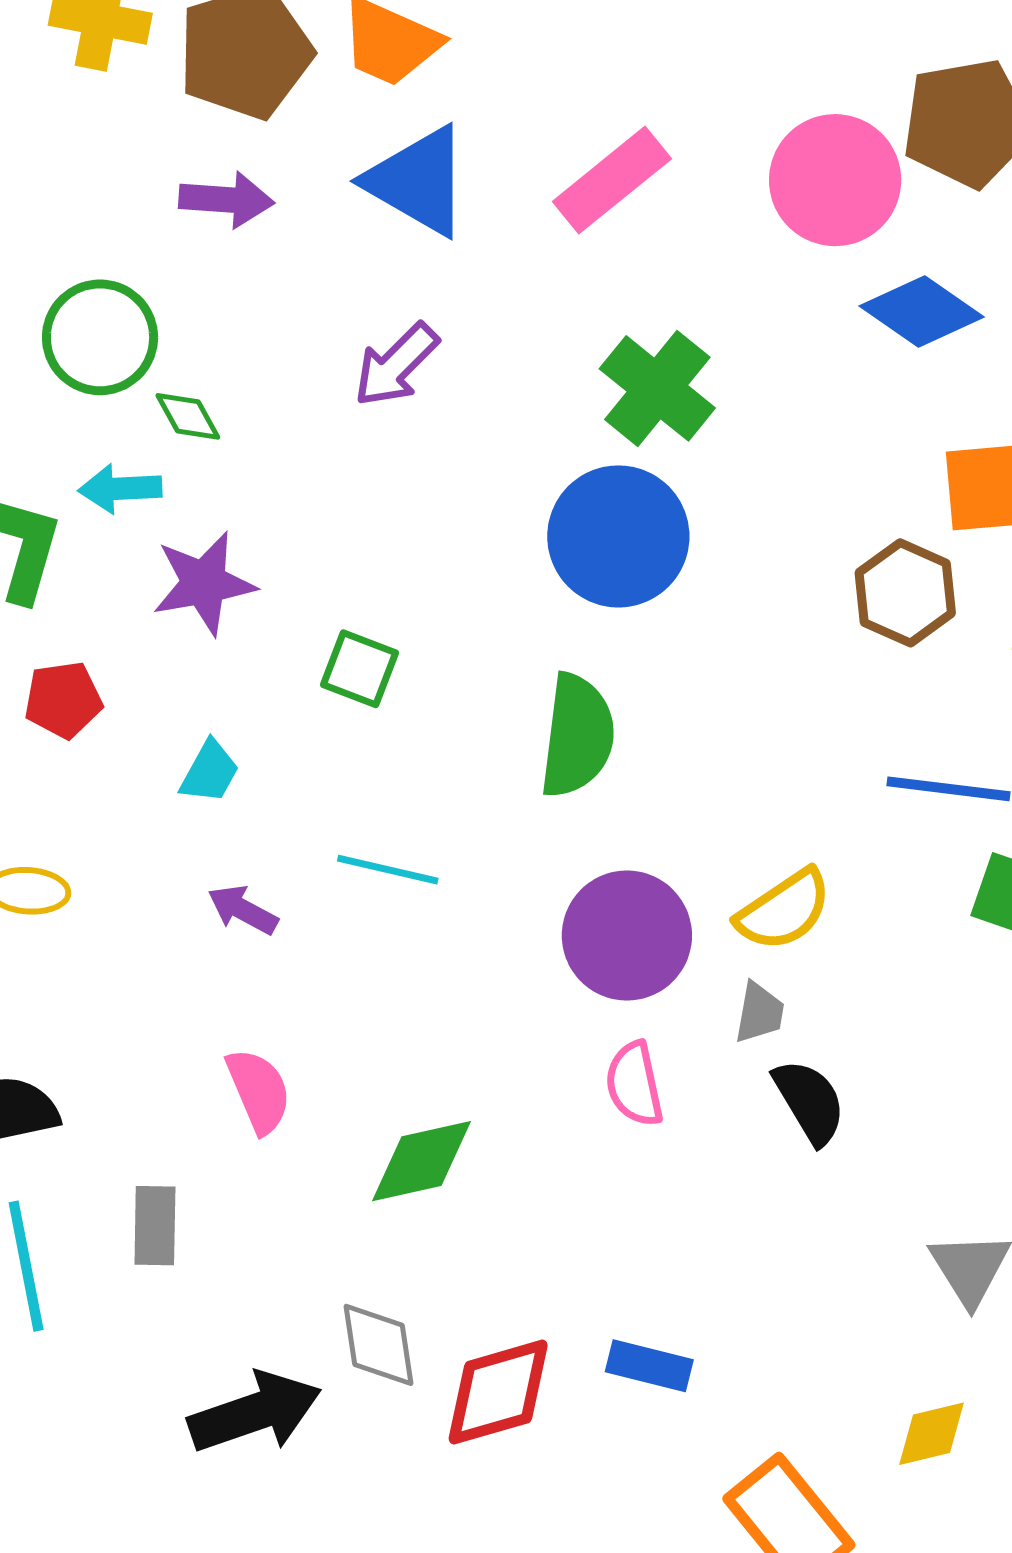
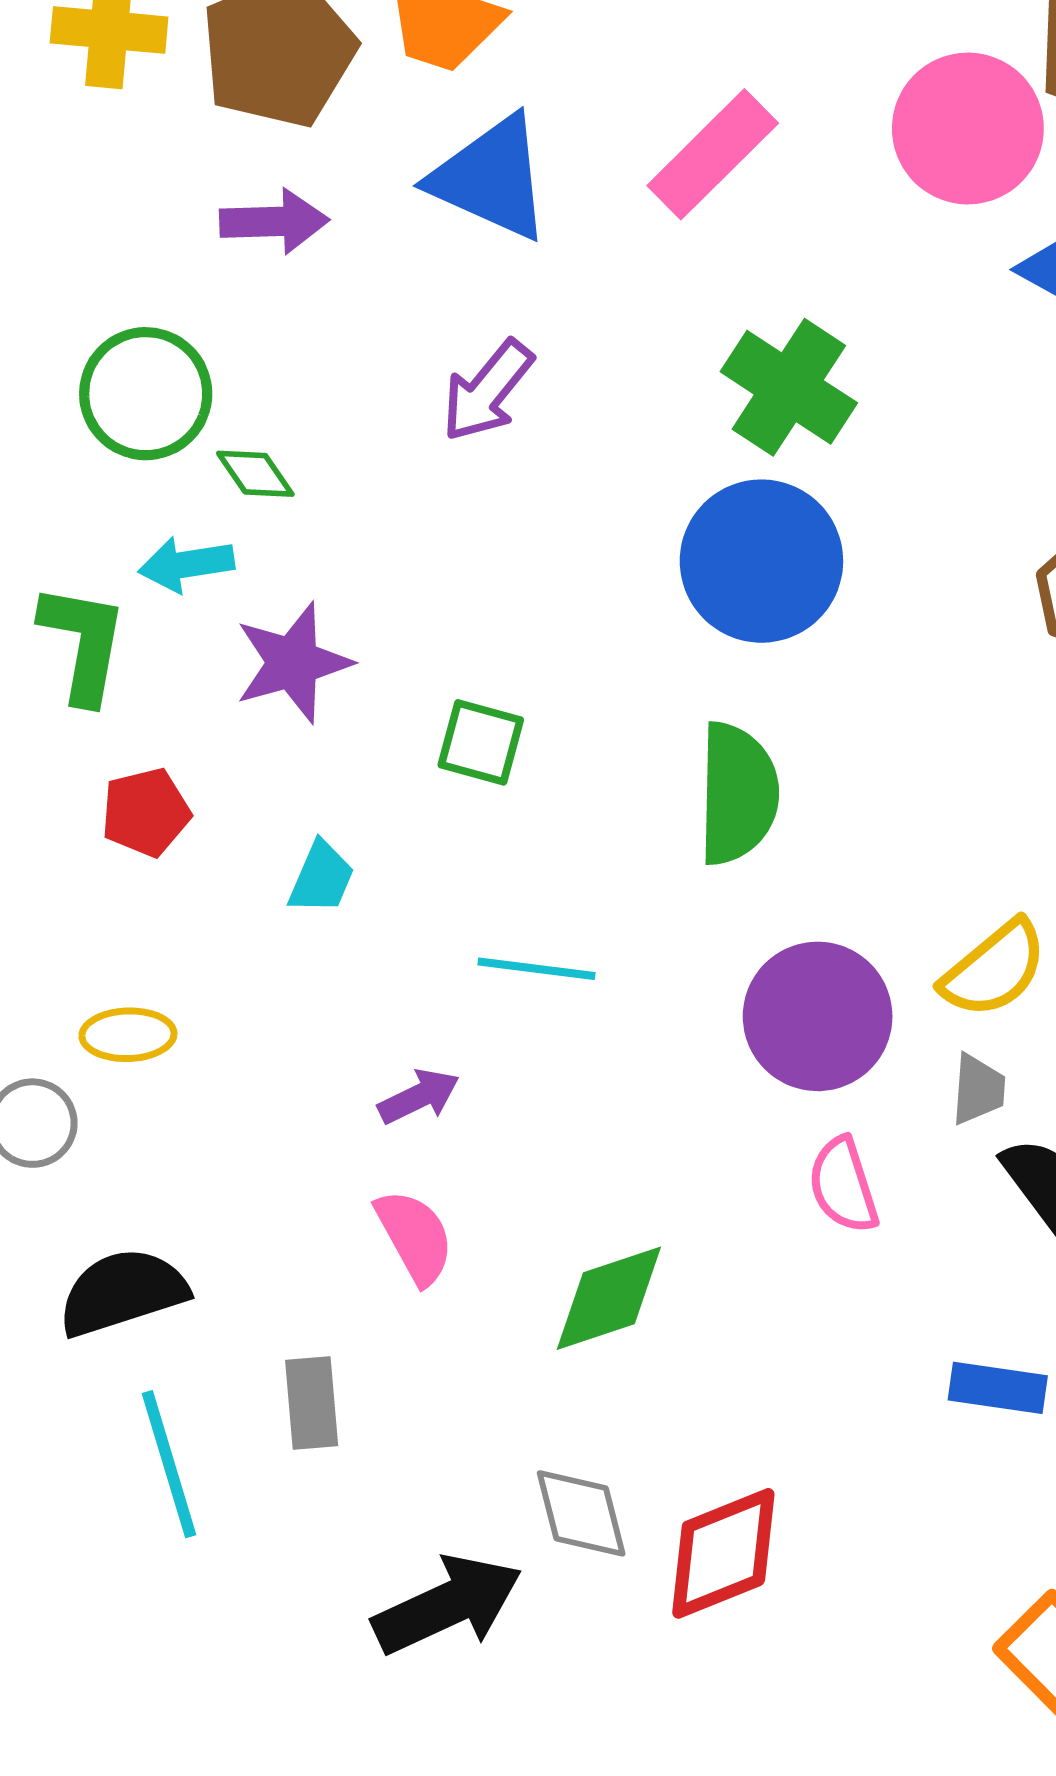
purple arrow: (243, 910) -> (419, 1097), moved, turned 132
blue rectangle: (649, 1366) -> (998, 1388), moved

